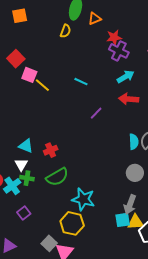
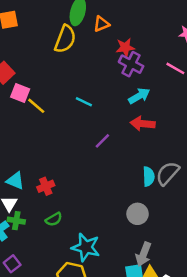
yellow semicircle: (65, 31) -> (65, 39), size x1.6
gray circle: (135, 173) -> (138, 214), moved
green semicircle: (57, 177) -> (54, 219), size x0.6

